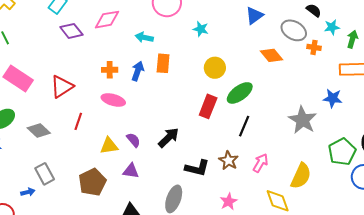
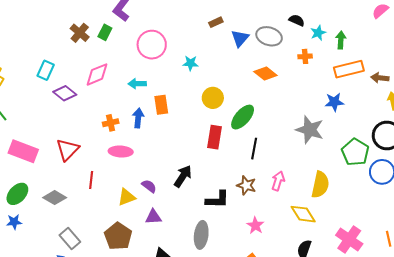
gray ellipse: (294, 30) -> (269, 36), moved

